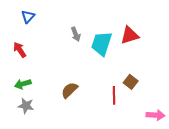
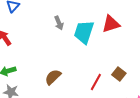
brown square: (131, 82) -> (119, 74), moved
red line: (114, 95) -> (96, 82), turned 30

